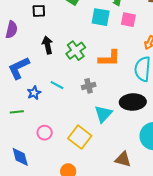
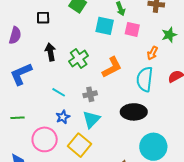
orange L-shape: (109, 58) -> (112, 67), turned -30
blue star: (34, 93) -> (63, 117), moved
cyan triangle: (103, 114) -> (91, 119), moved
pink circle: (45, 133) -> (45, 139), size x1.6

